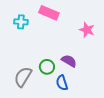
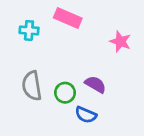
gray semicircle: (23, 77) -> (32, 86), moved, turned -40
blue semicircle: (62, 83) -> (86, 115), turned -49

